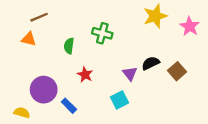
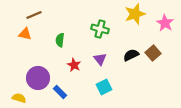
green cross: (102, 33) -> (100, 29), moved
brown square: (177, 71) -> (153, 53), moved
purple triangle: (130, 73) -> (100, 59), moved

